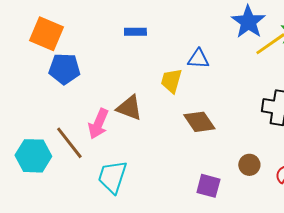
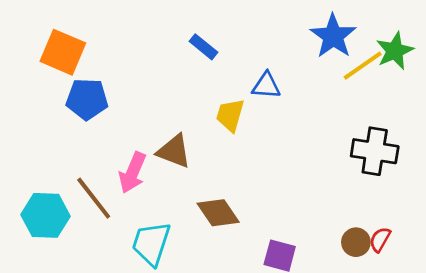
blue rectangle: (135, 32) -> (203, 47), moved, turned 40
brown diamond: (199, 122) -> (218, 213), moved
brown circle: (249, 165) -> (356, 242), moved

